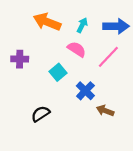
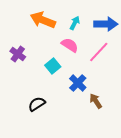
purple cross: (20, 59) -> (18, 54), turned 35
brown arrow: (105, 111) -> (96, 101), turned 35

